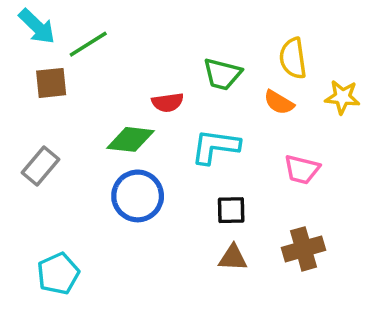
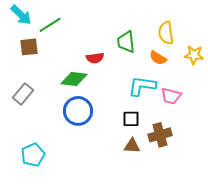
green trapezoid: (222, 74) -> (126, 42), turned 70
cyan L-shape: (215, 147) -> (142, 86), moved
brown cross: (304, 249) -> (160, 135), moved

